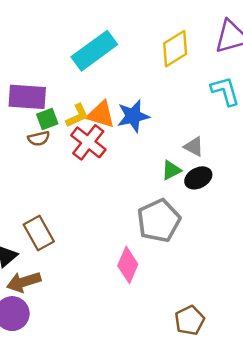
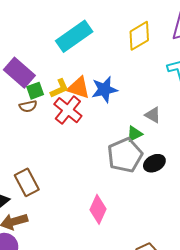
purple rectangle: (27, 97) -> (19, 73), turned 36
black ellipse: (198, 178) -> (154, 163), moved
gray pentagon: (159, 221) -> (125, 155), moved

